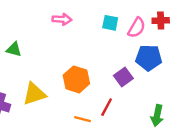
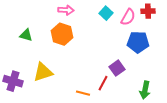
cyan square: (110, 23) -> (106, 13), turned 32
purple square: (123, 77) -> (117, 68), moved
orange hexagon: (76, 79) -> (62, 34), moved

